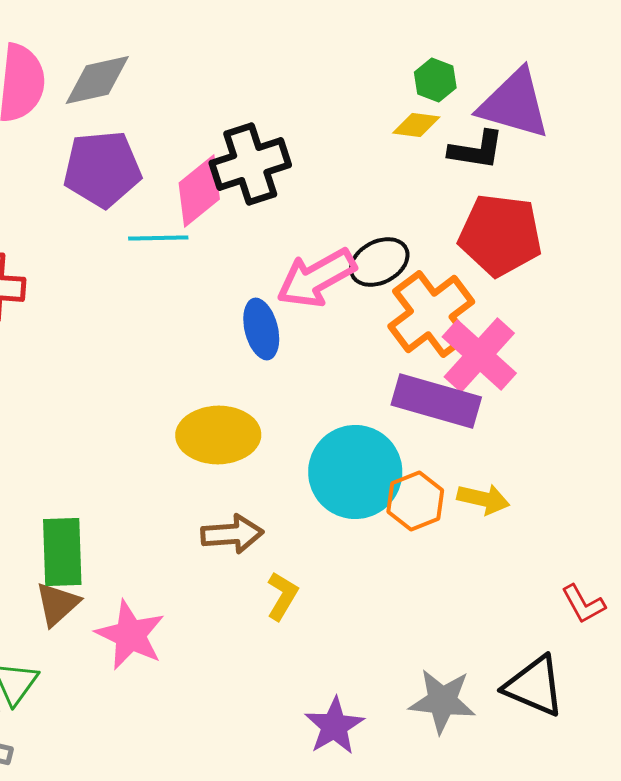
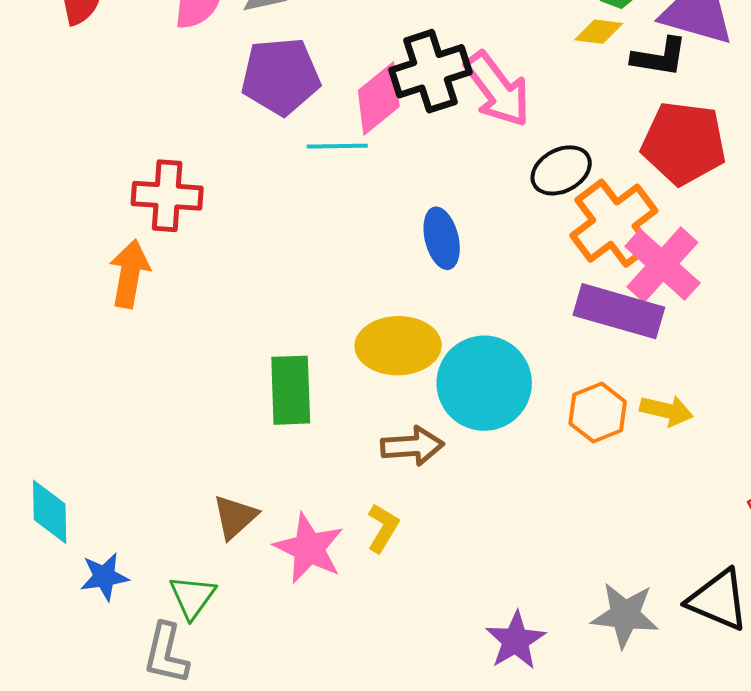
pink arrow: (316, 278) -> (497, 89), moved, turned -98
cyan circle: (355, 472) -> (484, 383), moved
green rectangle: (62, 552) -> (291, 390), moved
yellow L-shape: (282, 596) -> (383, 528), moved

